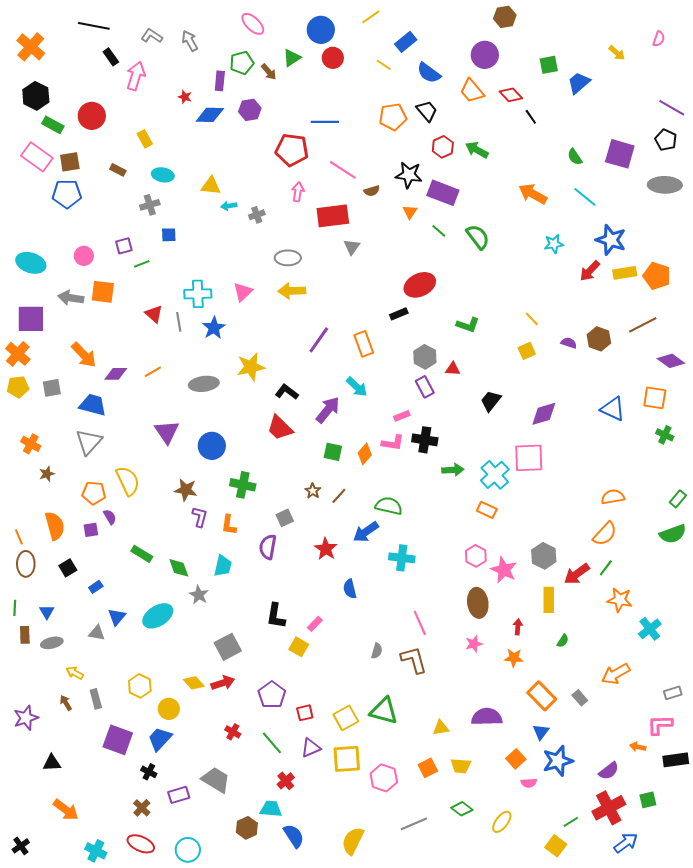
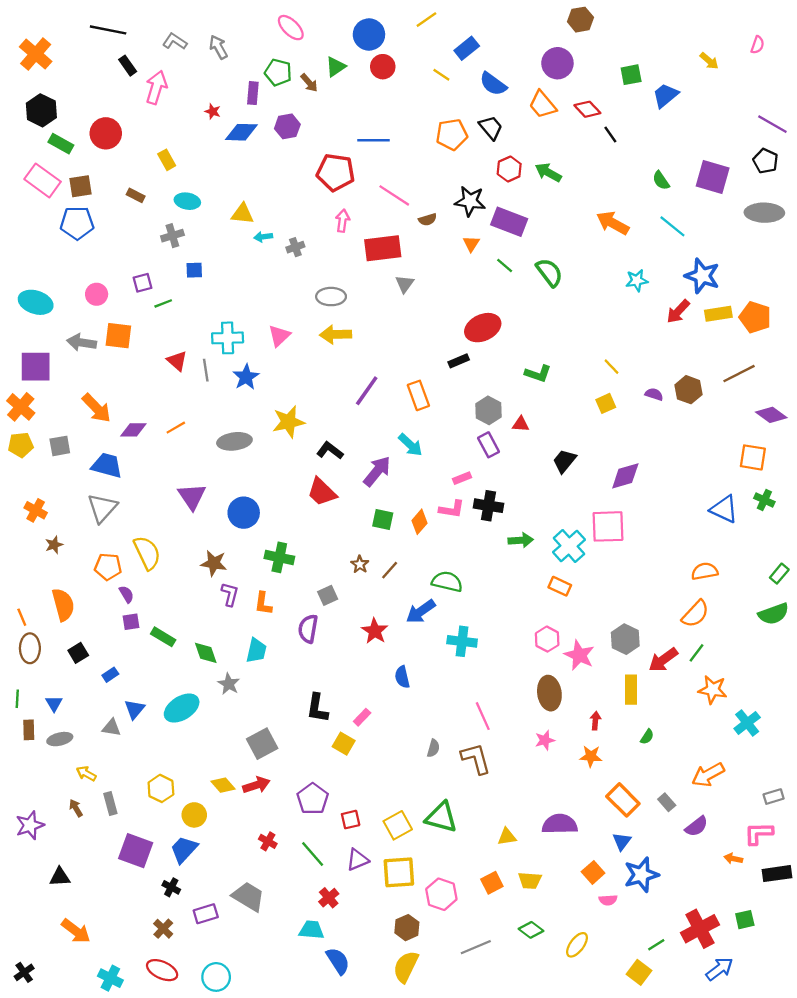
green pentagon: (242, 63) -> (278, 72), turned 30
blue triangle: (613, 409) -> (724, 509), moved
purple square: (91, 530) -> (131, 622), moved
purple semicircle: (609, 771) -> (697, 826), moved
brown hexagon: (247, 828) -> (407, 928), moved

